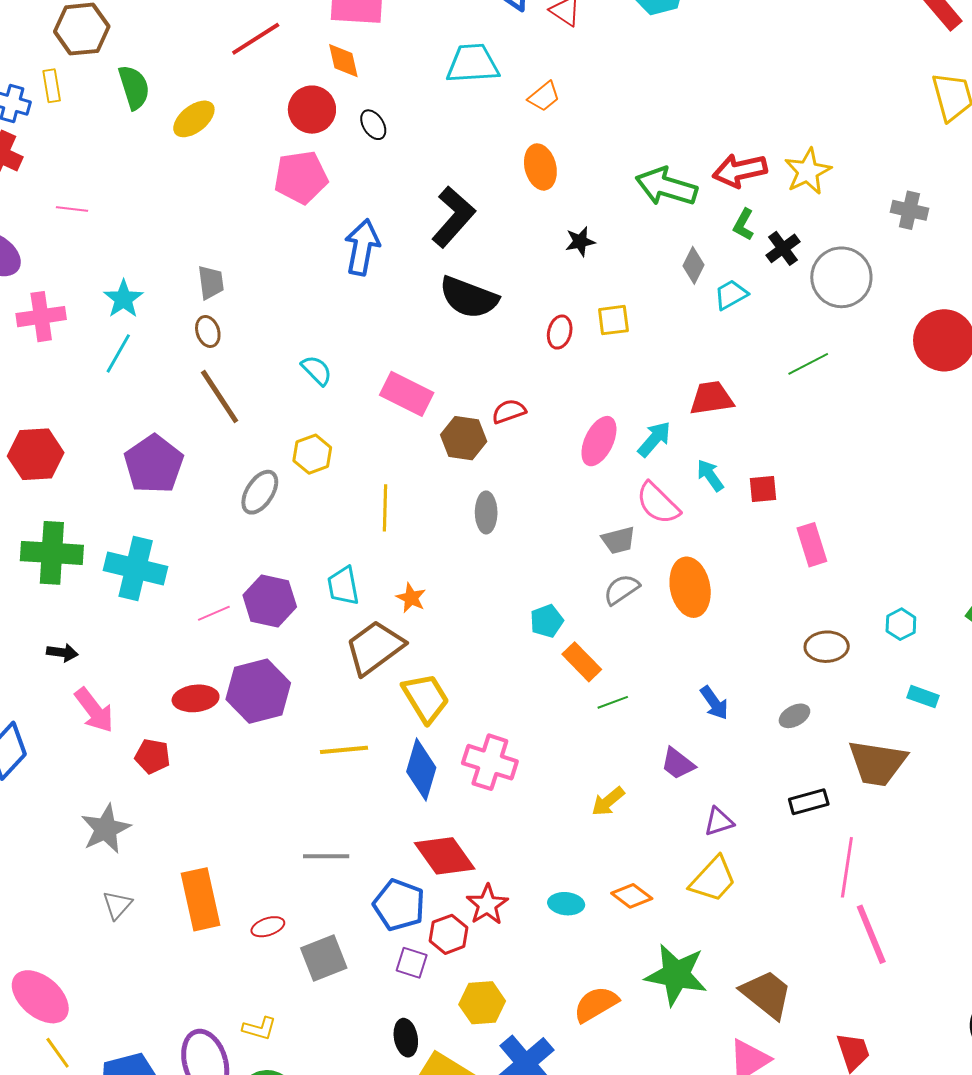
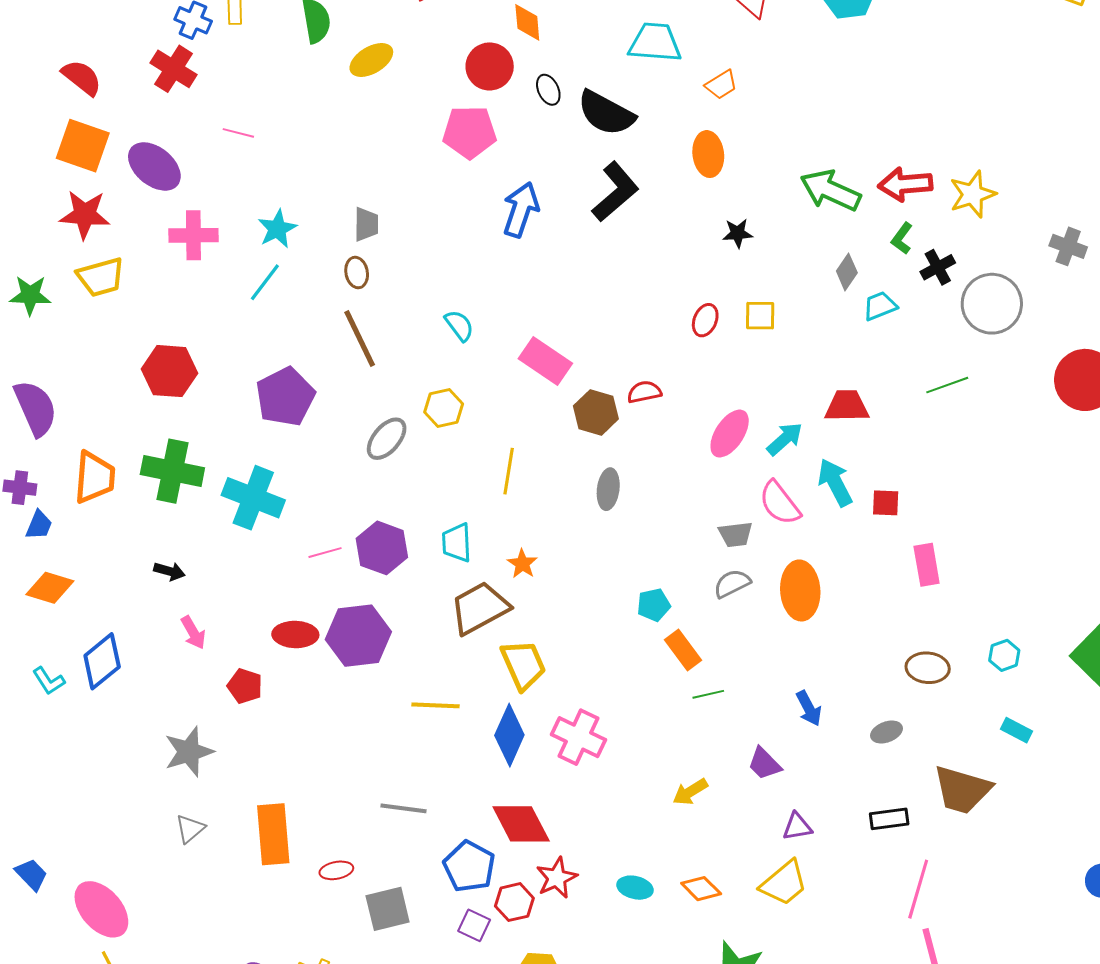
black semicircle: (469, 297) -> (606, 113), moved
cyan arrow: (710, 475) -> (835, 482), size x1.4
pink arrow: (94, 710) -> (193, 633), size x0.7

